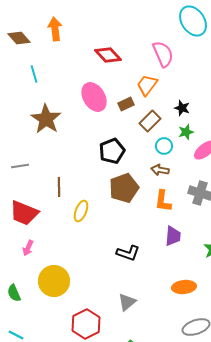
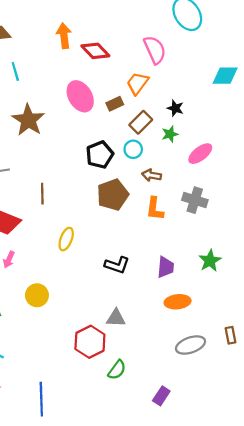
orange arrow: (55, 29) -> (64, 36), moved
green star: (186, 132) -> (170, 134), moved
cyan circle: (164, 146) -> (133, 149), moved
yellow ellipse: (81, 211) -> (66, 239), moved
purple trapezoid: (173, 236) -> (166, 267), moved
yellow circle: (54, 281) -> (37, 295), size x0.7
gray triangle: (127, 302) -> (116, 318), turned 42
red hexagon: (86, 324) -> (90, 342), moved

